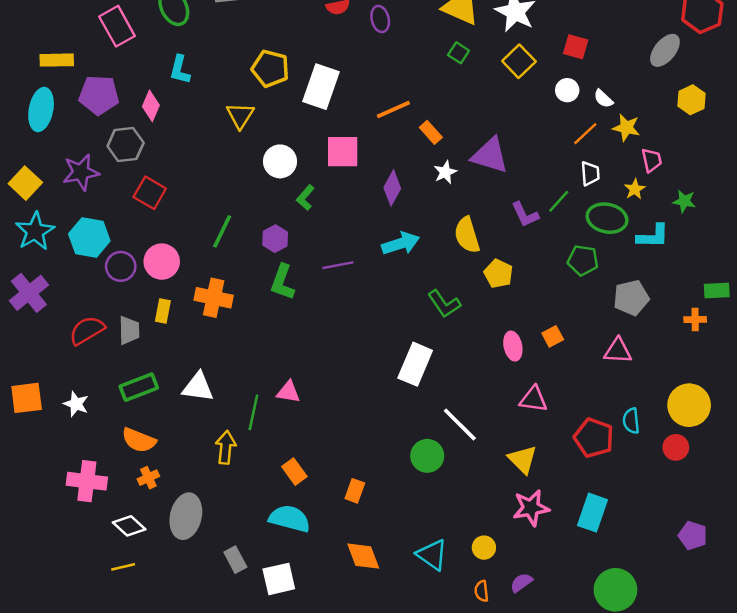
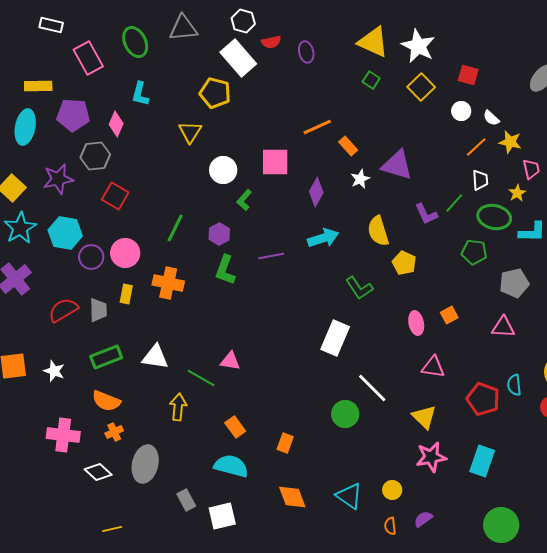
white rectangle: (321, 87) -> (238, 58), moved, turned -60
green line: (253, 412) -> (201, 378), turned -72
yellow line: (123, 567) -> (112, 529), moved

